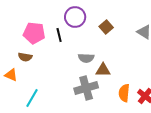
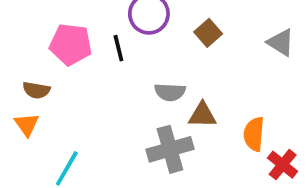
brown semicircle: (25, 57) -> (36, 90), moved
orange triangle: (11, 75) -> (27, 125), turned 32
orange semicircle: (124, 93) -> (254, 134), moved

